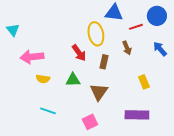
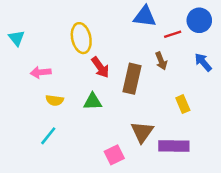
yellow ellipse: (96, 34) -> (81, 38), moved
pink arrow: (32, 57) -> (41, 72), size x0.7
brown rectangle: (104, 62) -> (132, 79), size x1.6
brown triangle: (99, 92) -> (142, 132), moved
cyan line: (48, 111) -> (48, 136), moved, turned -70

